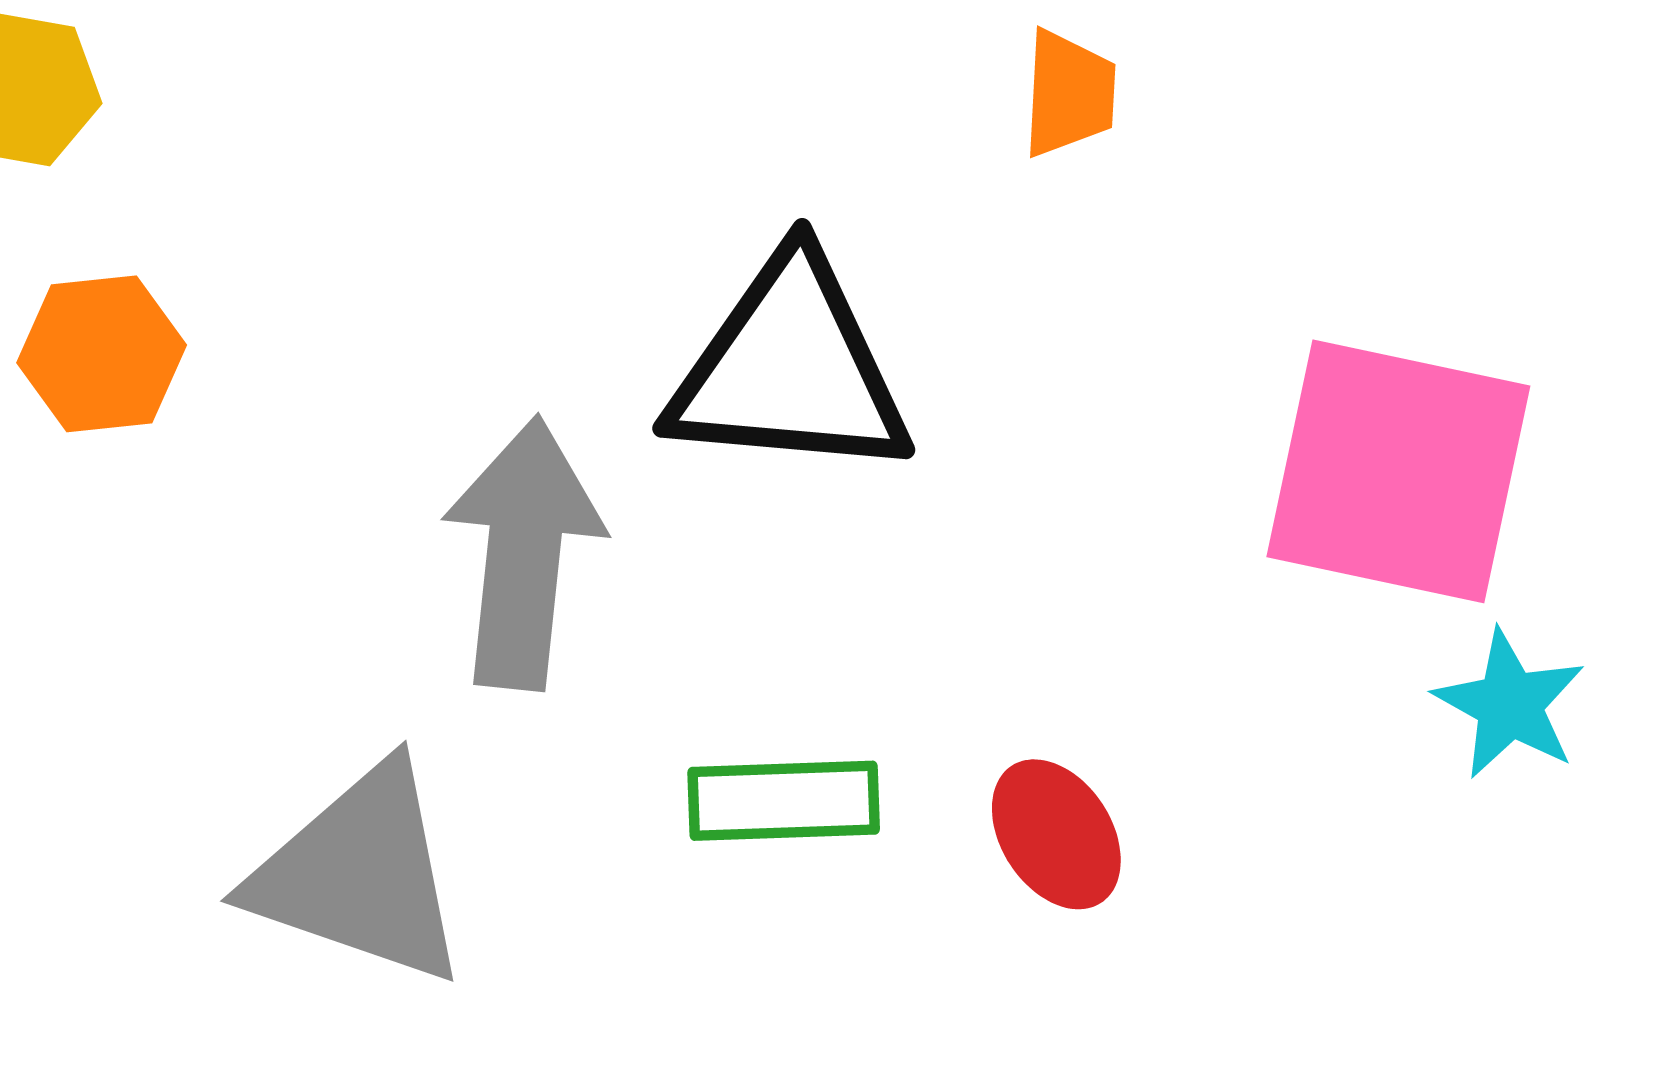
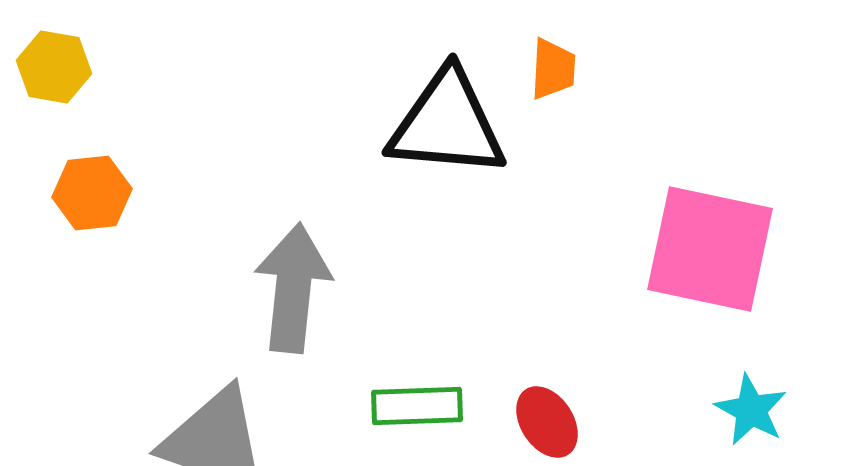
black triangle: (790, 369) -> (447, 124), moved
cyan star: (1510, 704) -> (751, 410), moved

